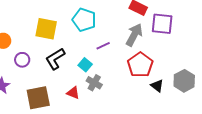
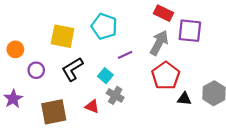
black triangle: (157, 86) -> (184, 99), turned -32

